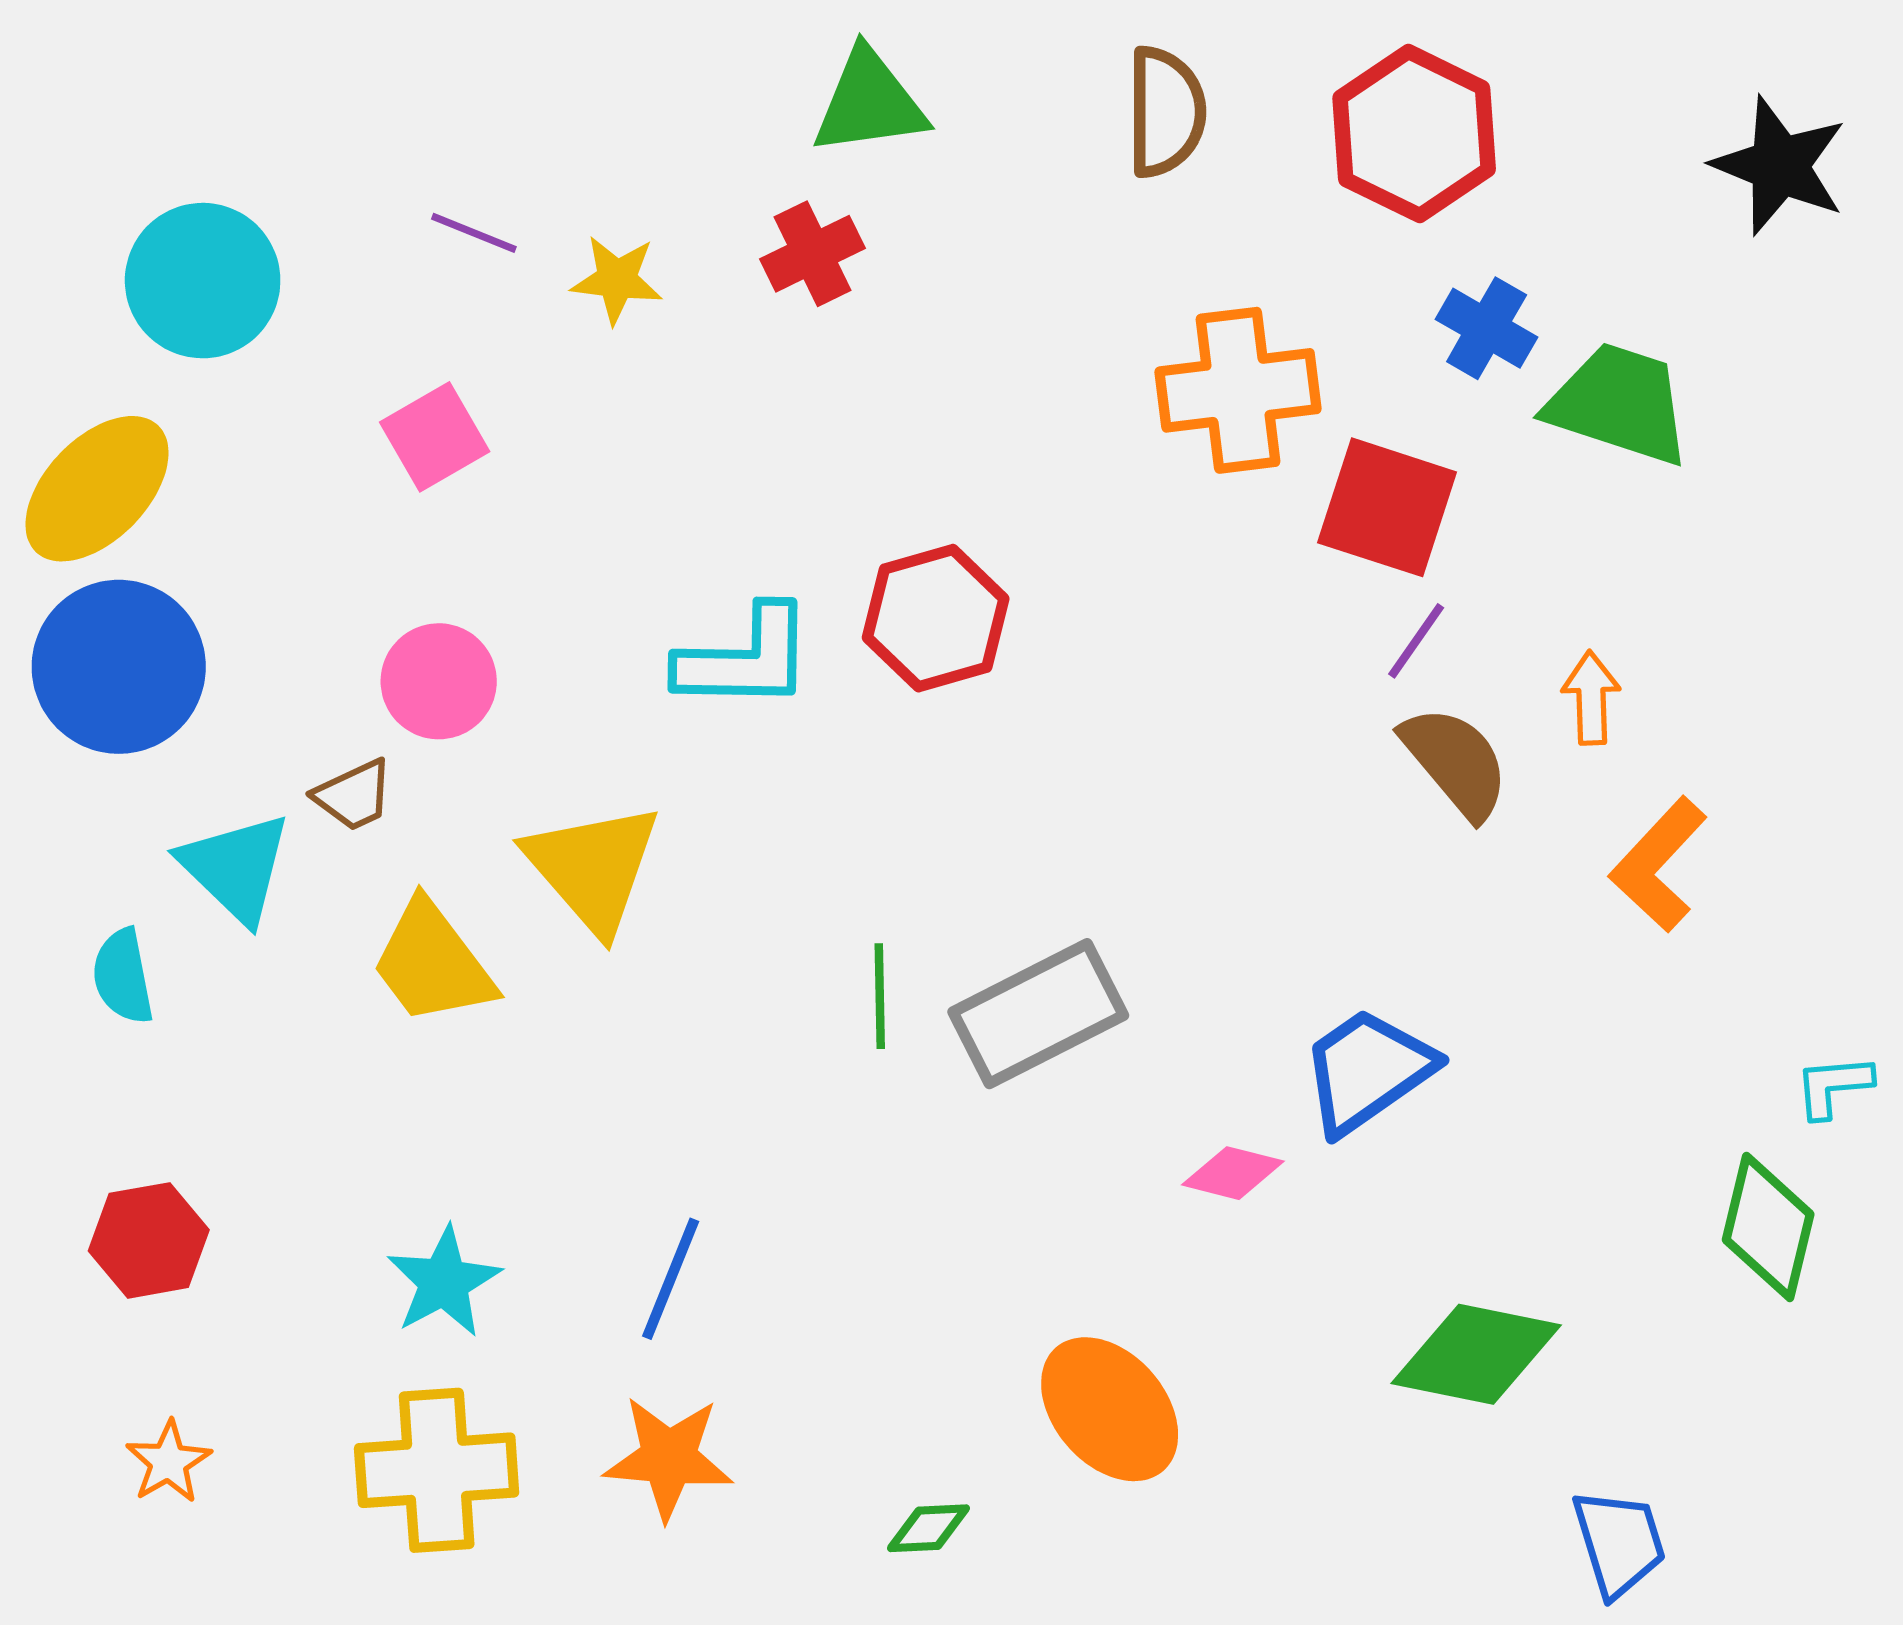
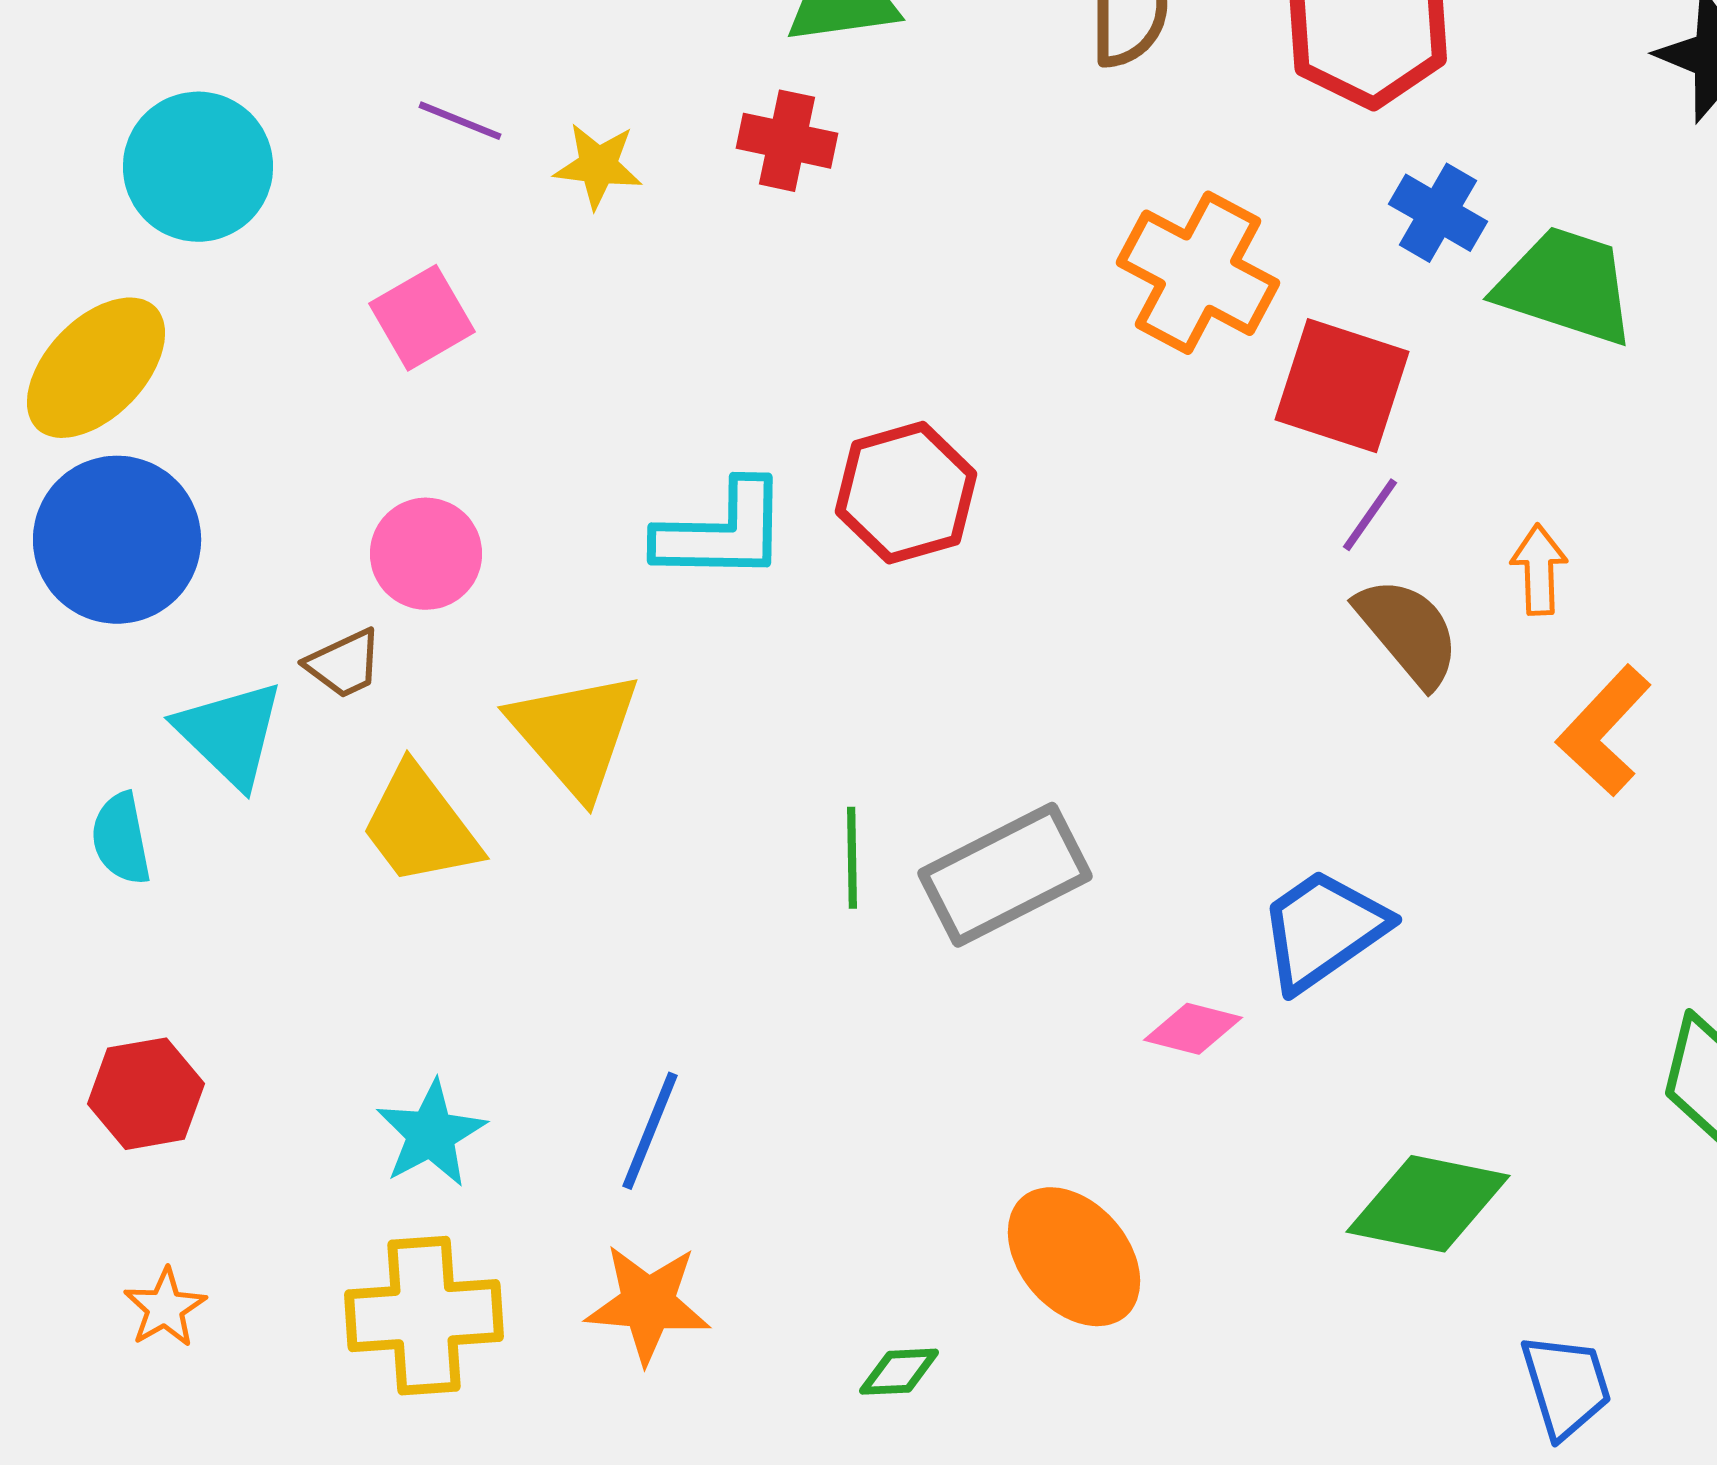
red cross: (812, 254) -> (787, 141), turned 38
orange cross: (1238, 390) -> (1198, 273), turned 35

